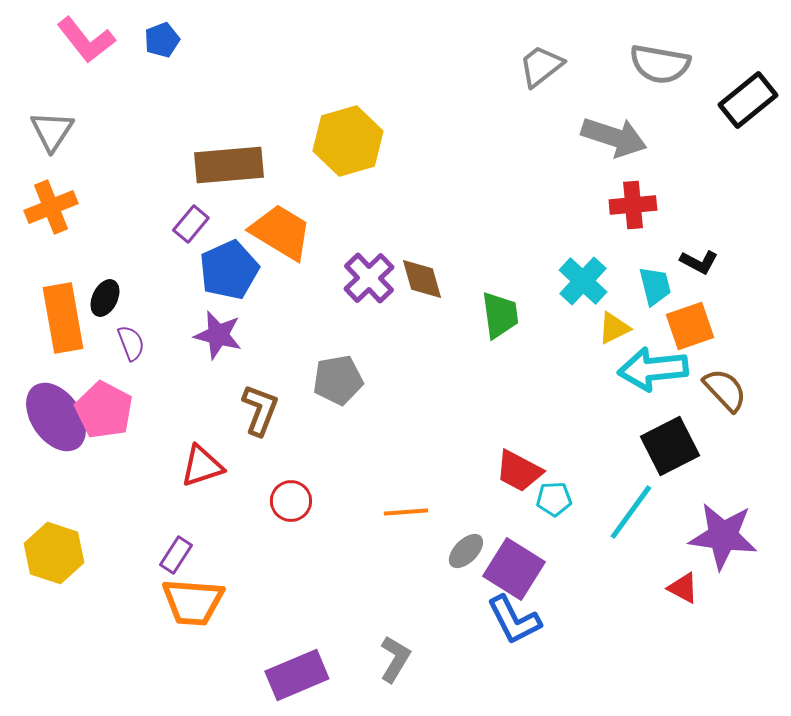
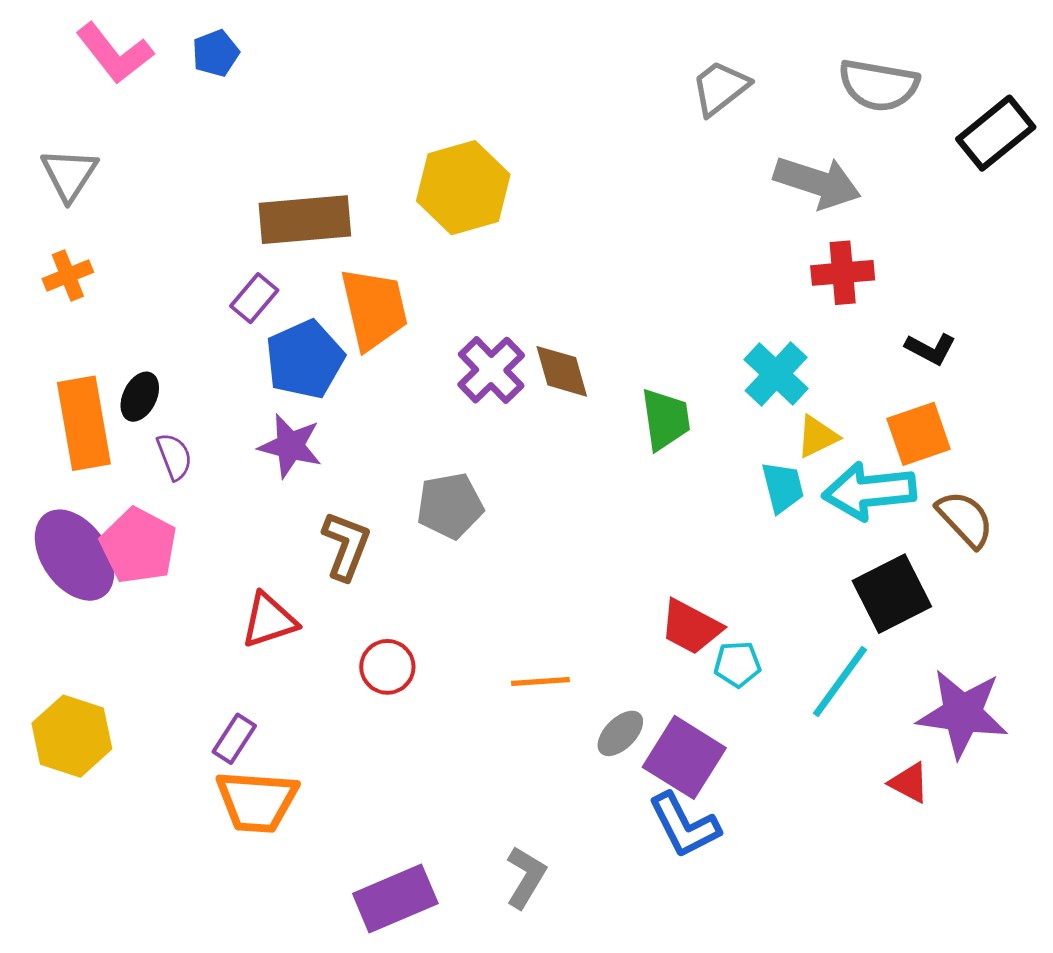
orange cross: (51, 207) -> (68, 275), size x0.7
orange trapezoid: (281, 232) -> (374, 309), turned 46
cyan trapezoid: (655, 286) -> (783, 487), moved

